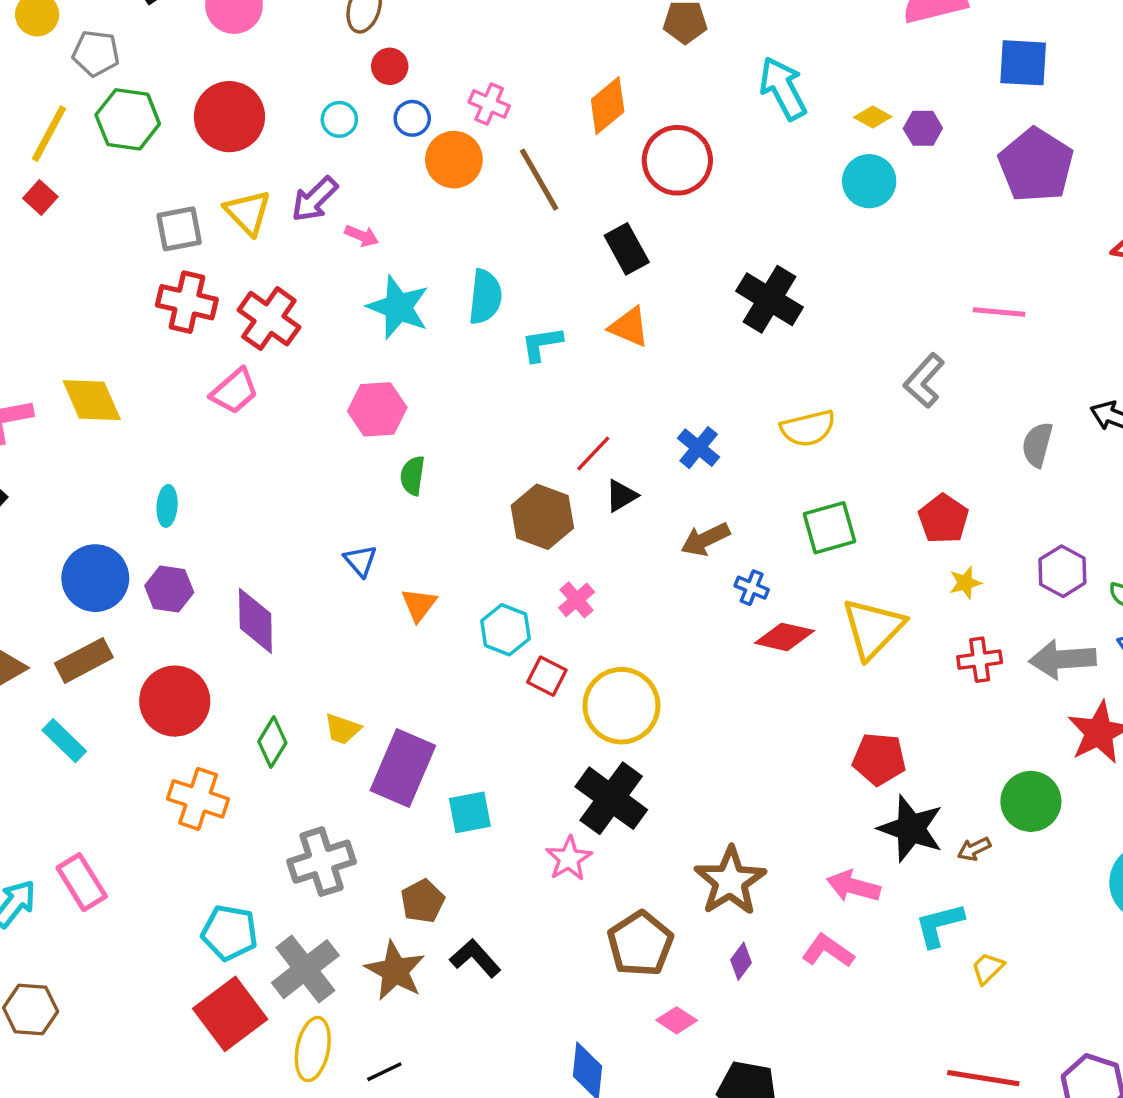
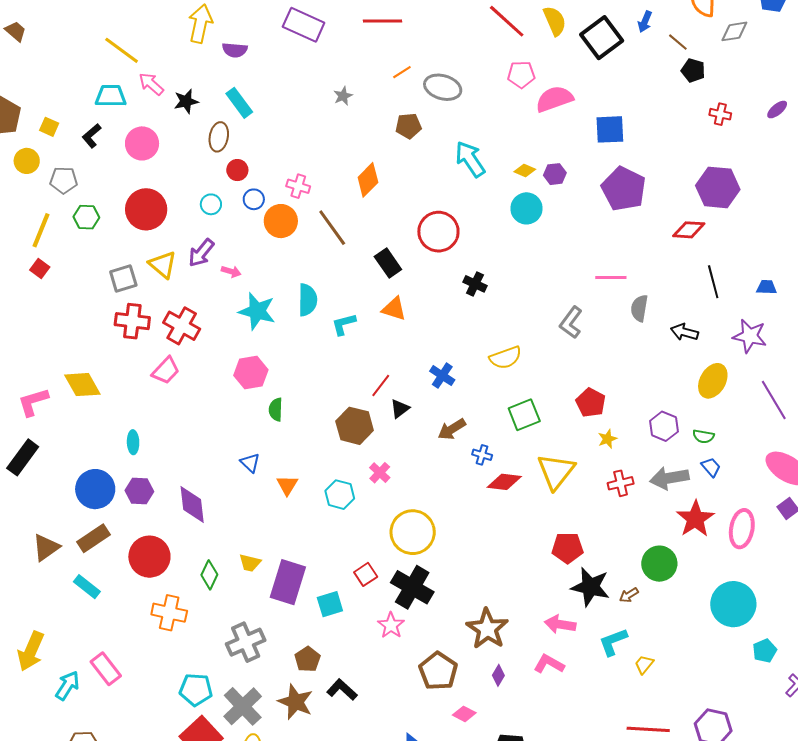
green hexagon: (128, 119) -> (86, 217), size x0.7
red circle: (677, 160) -> (438, 232), moved
black cross: (769, 299) -> (475, 284), size x0.6
gray semicircle: (1037, 445) -> (639, 308), moved
red square: (547, 676) -> (366, 574), moved, turned 35

